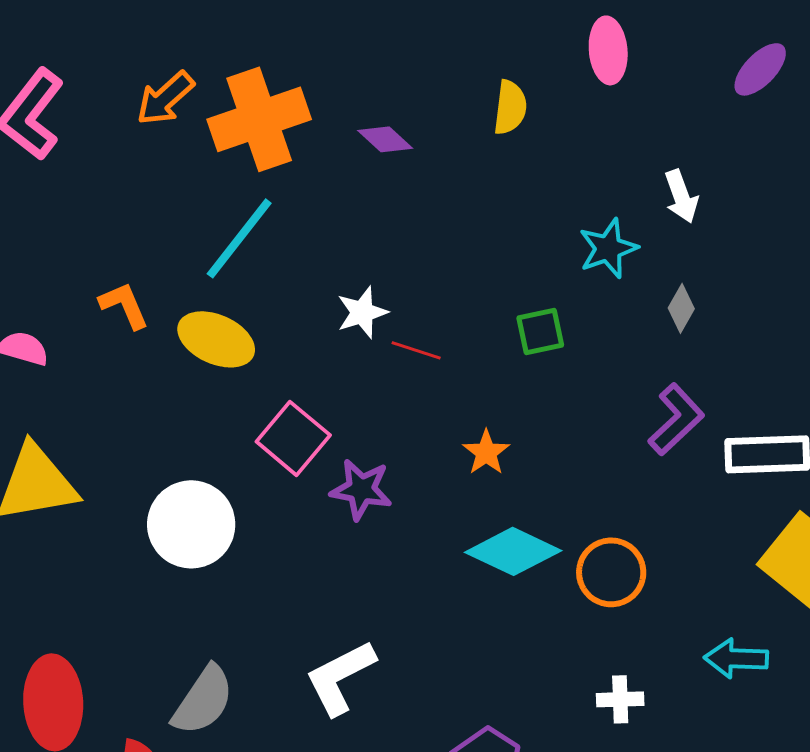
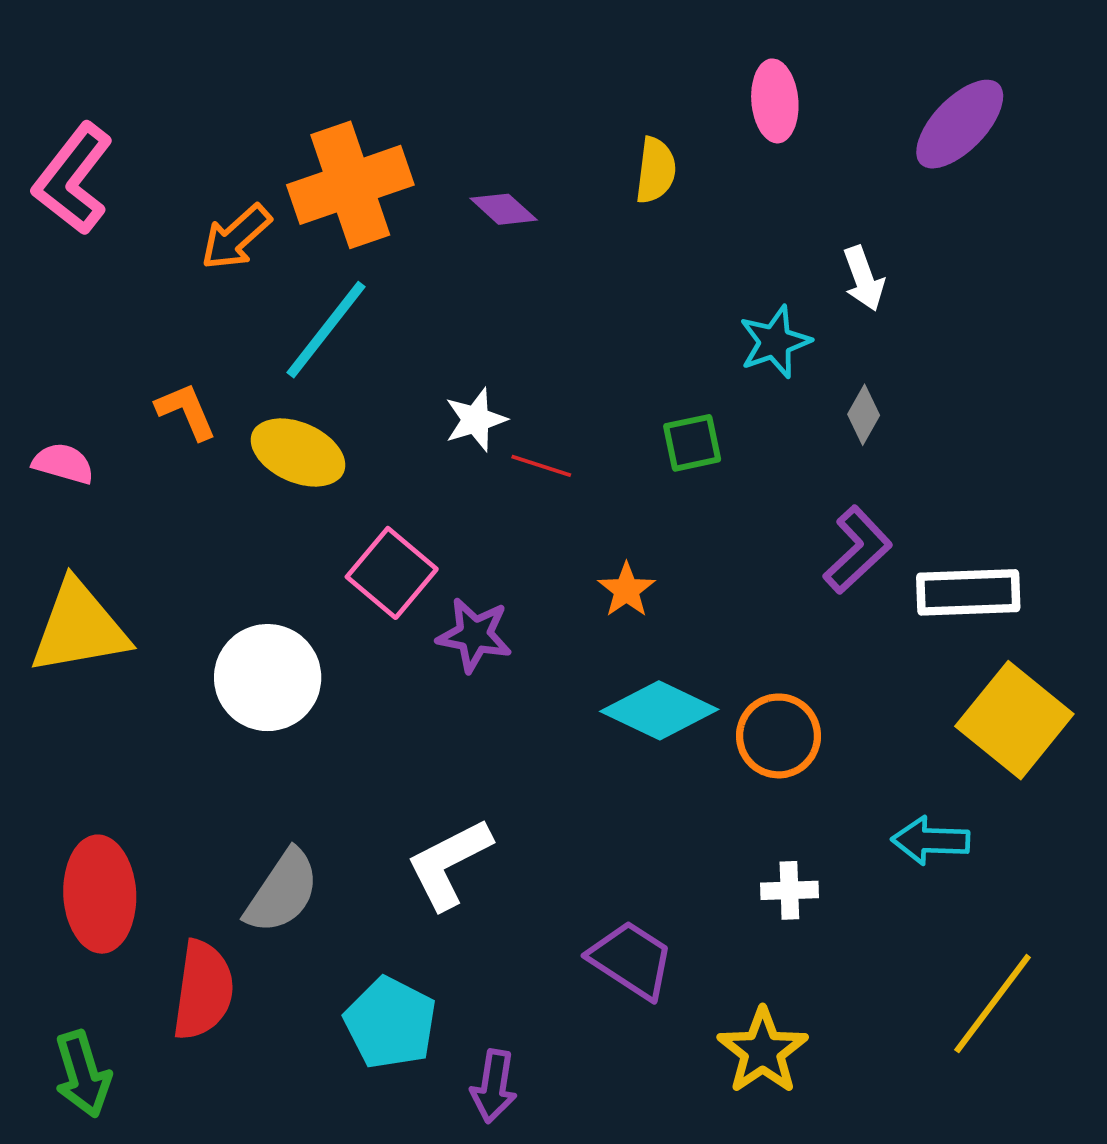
purple ellipse: (760, 69) -> (960, 124), size x1.4
orange arrow: (165, 98) -> (236, 237), moved

